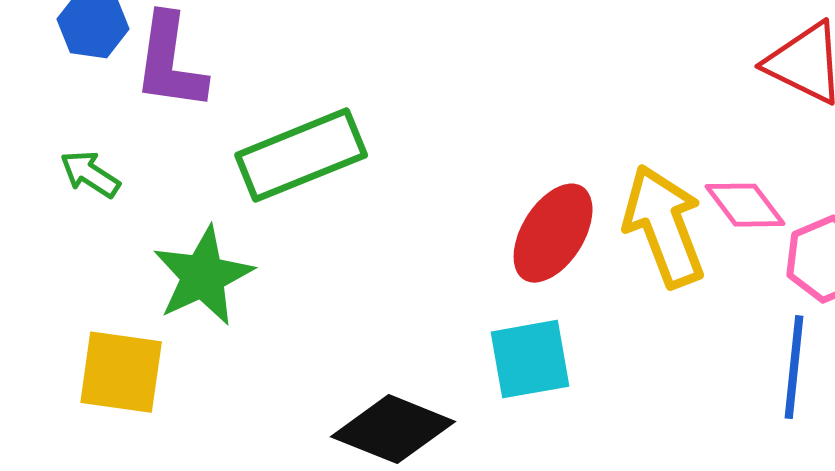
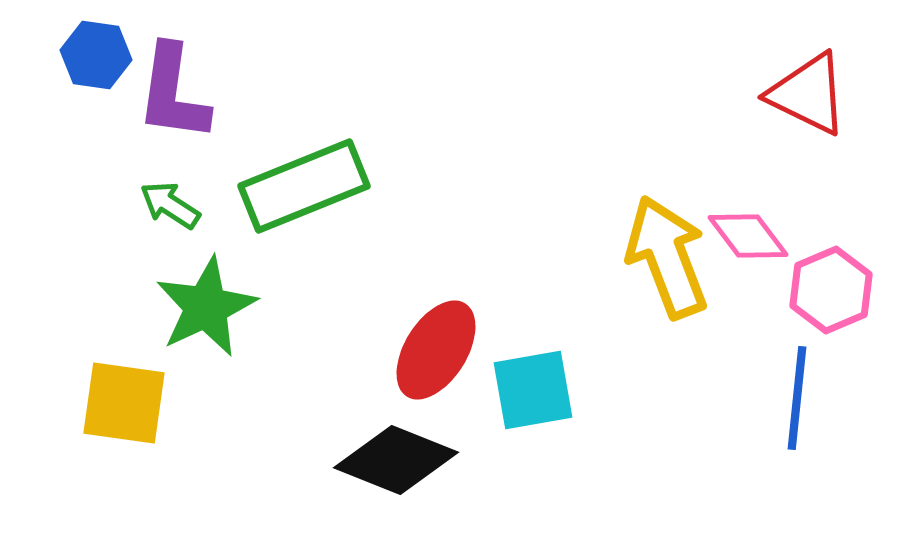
green arrow: (90, 174) -> (170, 205), moved
red ellipse: (553, 233) -> (436, 350), moved

